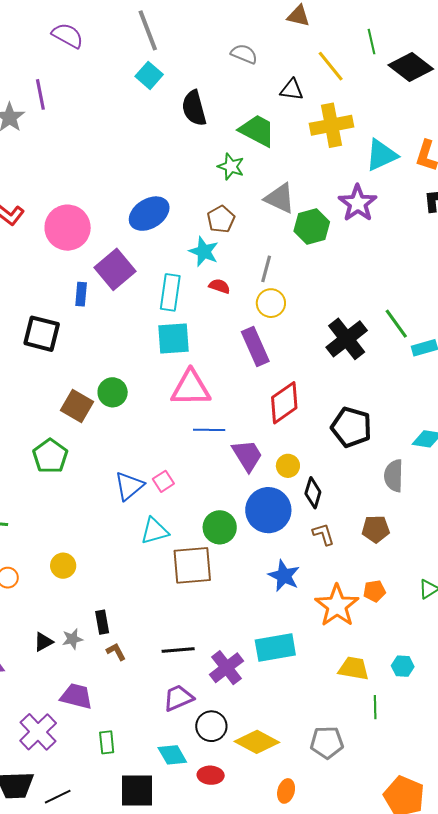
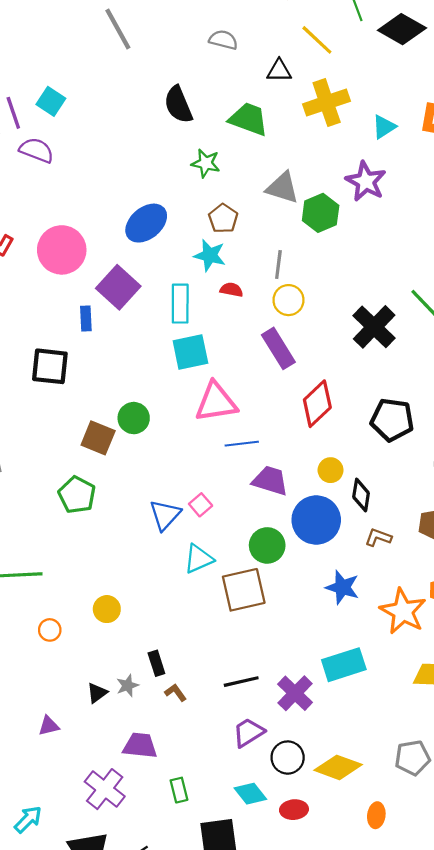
purple semicircle: (68, 35) -> (37, 150), moved
cyan square: (149, 75) -> (51, 101), moved
cyan triangle: (381, 155) -> (384, 127), size x0.7
green star: (231, 167) -> (206, 163), moved
purple trapezoid: (247, 455) -> (270, 481), moved, turned -33
brown L-shape: (323, 534) -> (378, 537), turned -45

